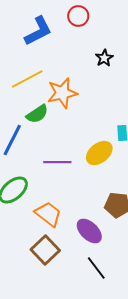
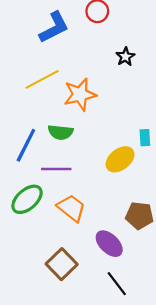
green semicircle: (37, 114) -> (61, 132), moved, turned 40
purple line: (57, 162) -> (56, 169), moved
orange trapezoid: (48, 214) -> (71, 208), moved

